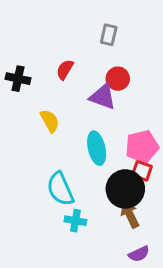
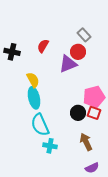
gray rectangle: (109, 35) -> (84, 35), moved, turned -56
purple triangle: (103, 97) -> (68, 64), turned -42
cyan ellipse: (97, 148) -> (34, 98), moved
black circle: (125, 189) -> (78, 113), moved, size x0.6

